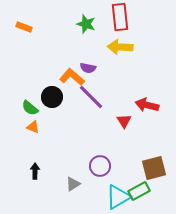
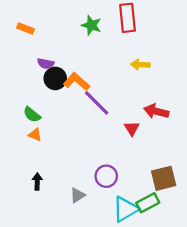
yellow arrow: (120, 47) -> (140, 65), moved, size x0.7
purple semicircle: (88, 68) -> (46, 64), moved
black circle: (52, 97) -> (55, 78), moved

